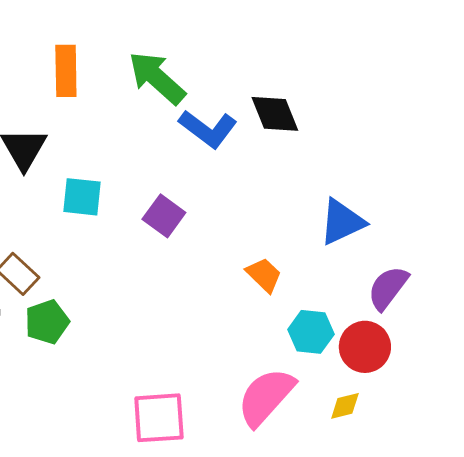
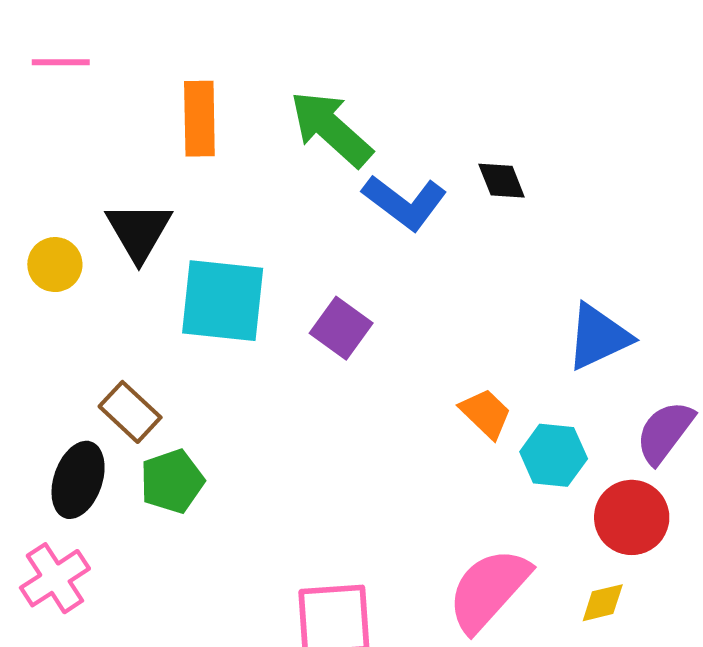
black diamond: (275, 114) -> (502, 181), size x0.7
cyan square: (82, 197) -> (223, 301), size x1.5
cyan hexagon: (311, 332) -> (554, 455), moved

